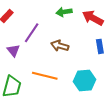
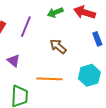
purple line: (32, 33) -> (26, 27), moved
brown arrow: (60, 46) -> (58, 46), turned 36

